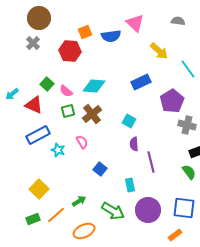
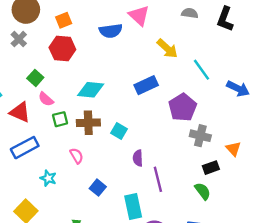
orange square: (85, 32) -> (64, 20), moved
green square: (47, 84) -> (35, 78), moved
pink semicircle: (66, 91) -> (46, 99), moved
brown cross: (92, 114) -> (88, 123), turned 36
cyan square: (129, 121) -> (119, 131), moved
cyan star: (58, 150) -> (48, 178), moved
cyan rectangle: (130, 185) -> (133, 206), size x1.5

